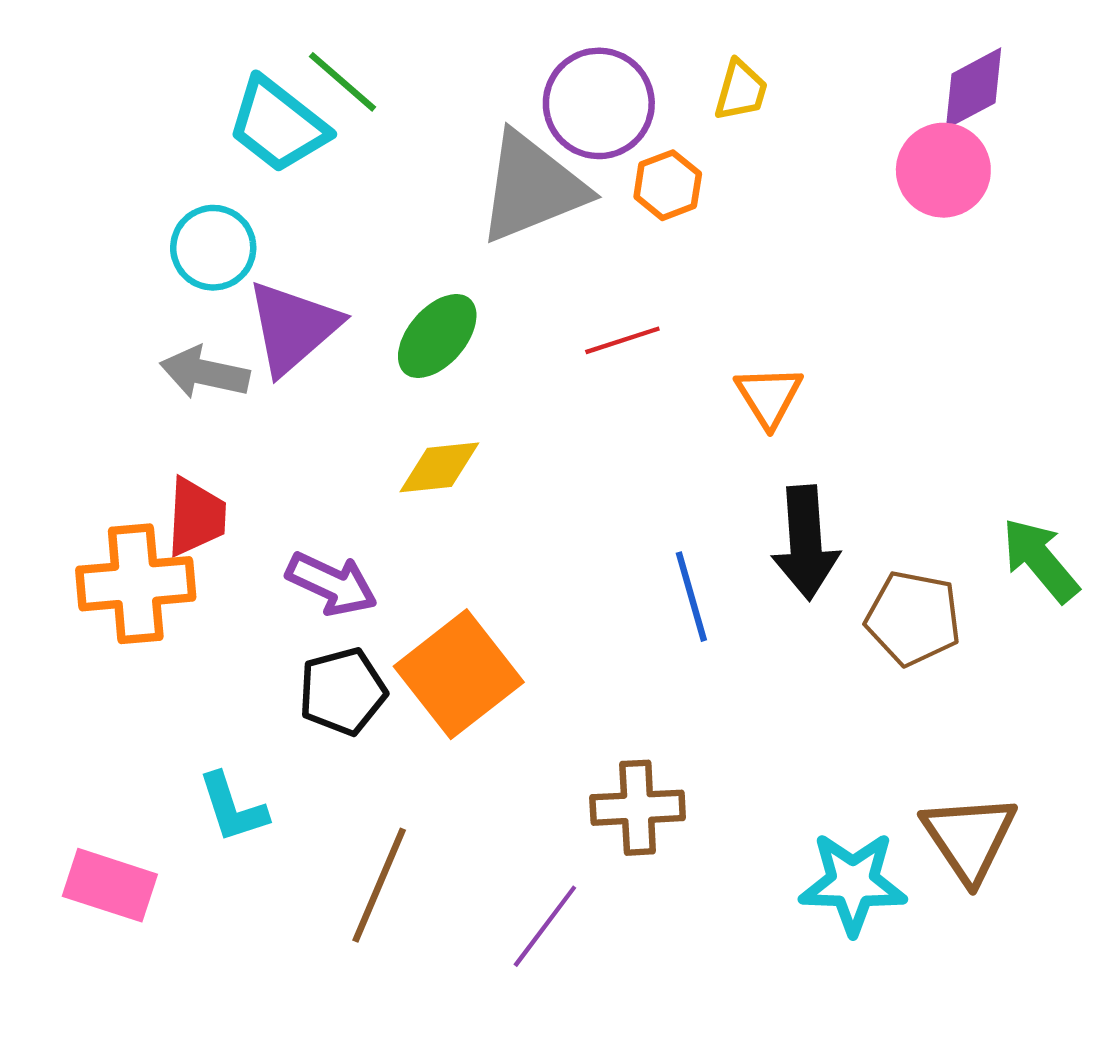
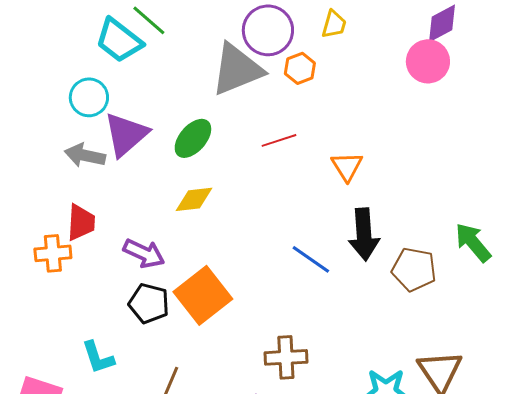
orange cross: (136, 584) -> (53, 253), size x0.7
blue line: (691, 597) -> (311, 259), turned -39
black pentagon: (342, 691) -> (149, 303), turned 30

